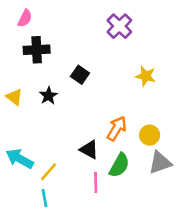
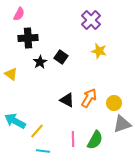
yellow star: (146, 76) -> (99, 51), moved
black star: (48, 96) -> (40, 62), moved
black triangle: (89, 149) -> (67, 100), moved
green semicircle: (119, 165) -> (95, 140), moved
cyan line: (45, 198) -> (43, 151), moved, turned -72

